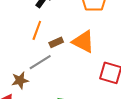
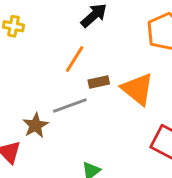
brown star: (20, 80) -> (35, 125), turned -30

